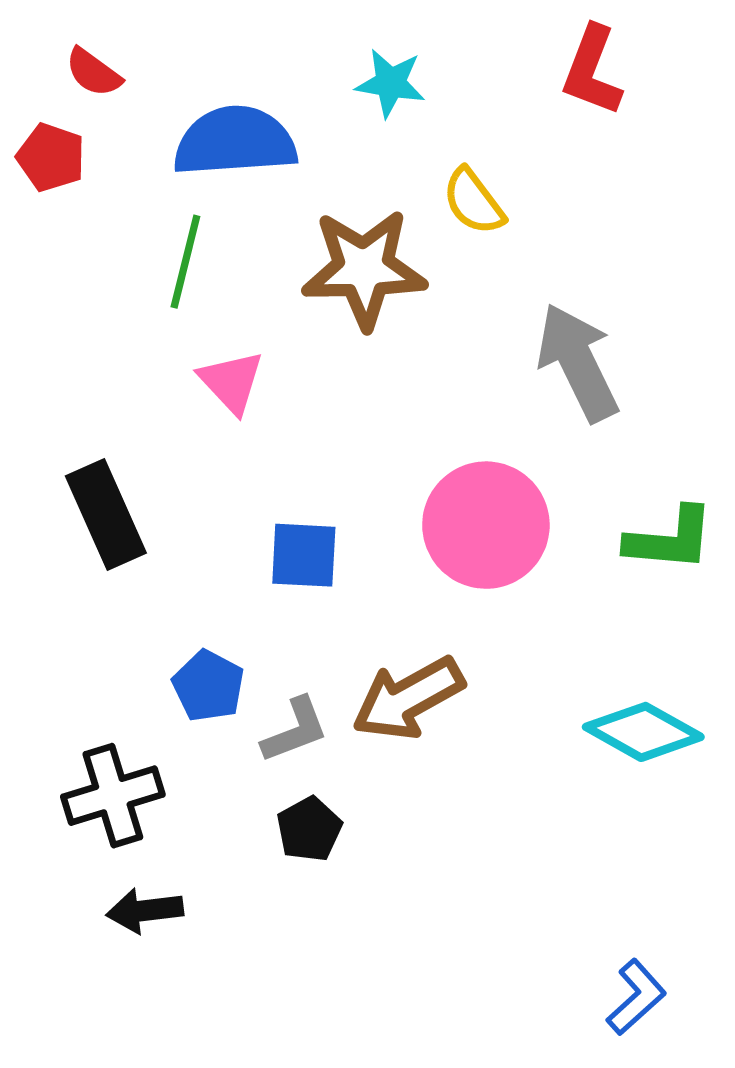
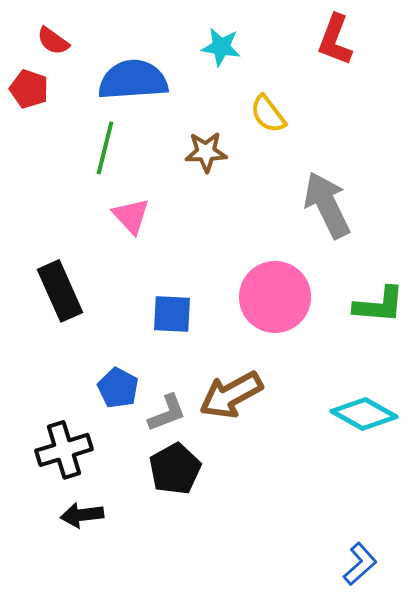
brown star: (364, 269) -> (206, 152), size x0.6
black pentagon: (309, 829) -> (175, 469), size x1.4

